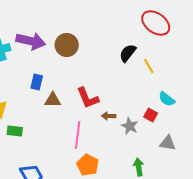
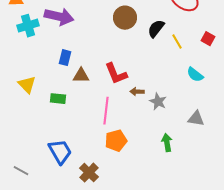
brown circle: (67, 45) -> (125, 18), moved
red square: (151, 115) -> (208, 39), moved
green rectangle: (15, 131) -> (58, 99), moved
orange pentagon: (88, 165) -> (116, 141), turned 30

